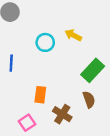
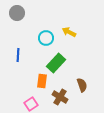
green rectangle: (93, 70) -> (56, 63), moved

